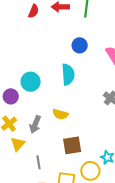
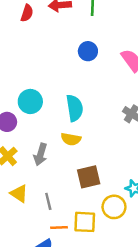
cyan semicircle: (68, 74) -> (75, 108), moved
yellow triangle: (18, 144) -> (19, 194), moved, turned -35

